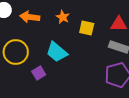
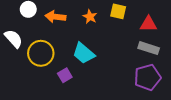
yellow square: (87, 28) -> (118, 11), moved

